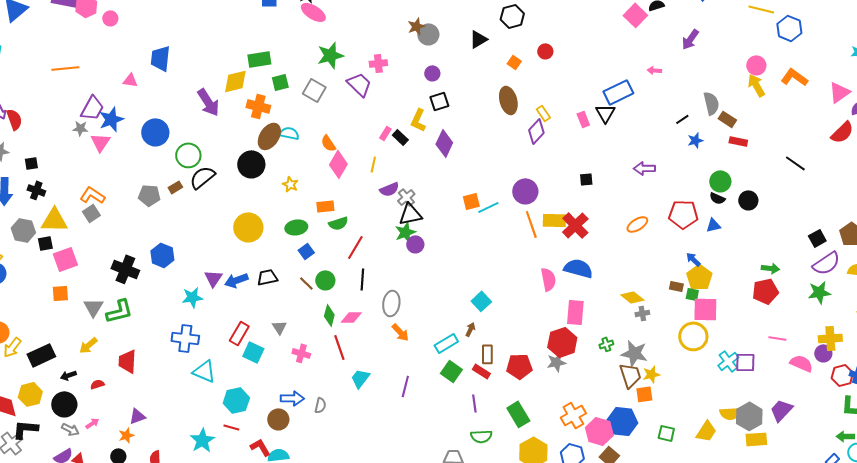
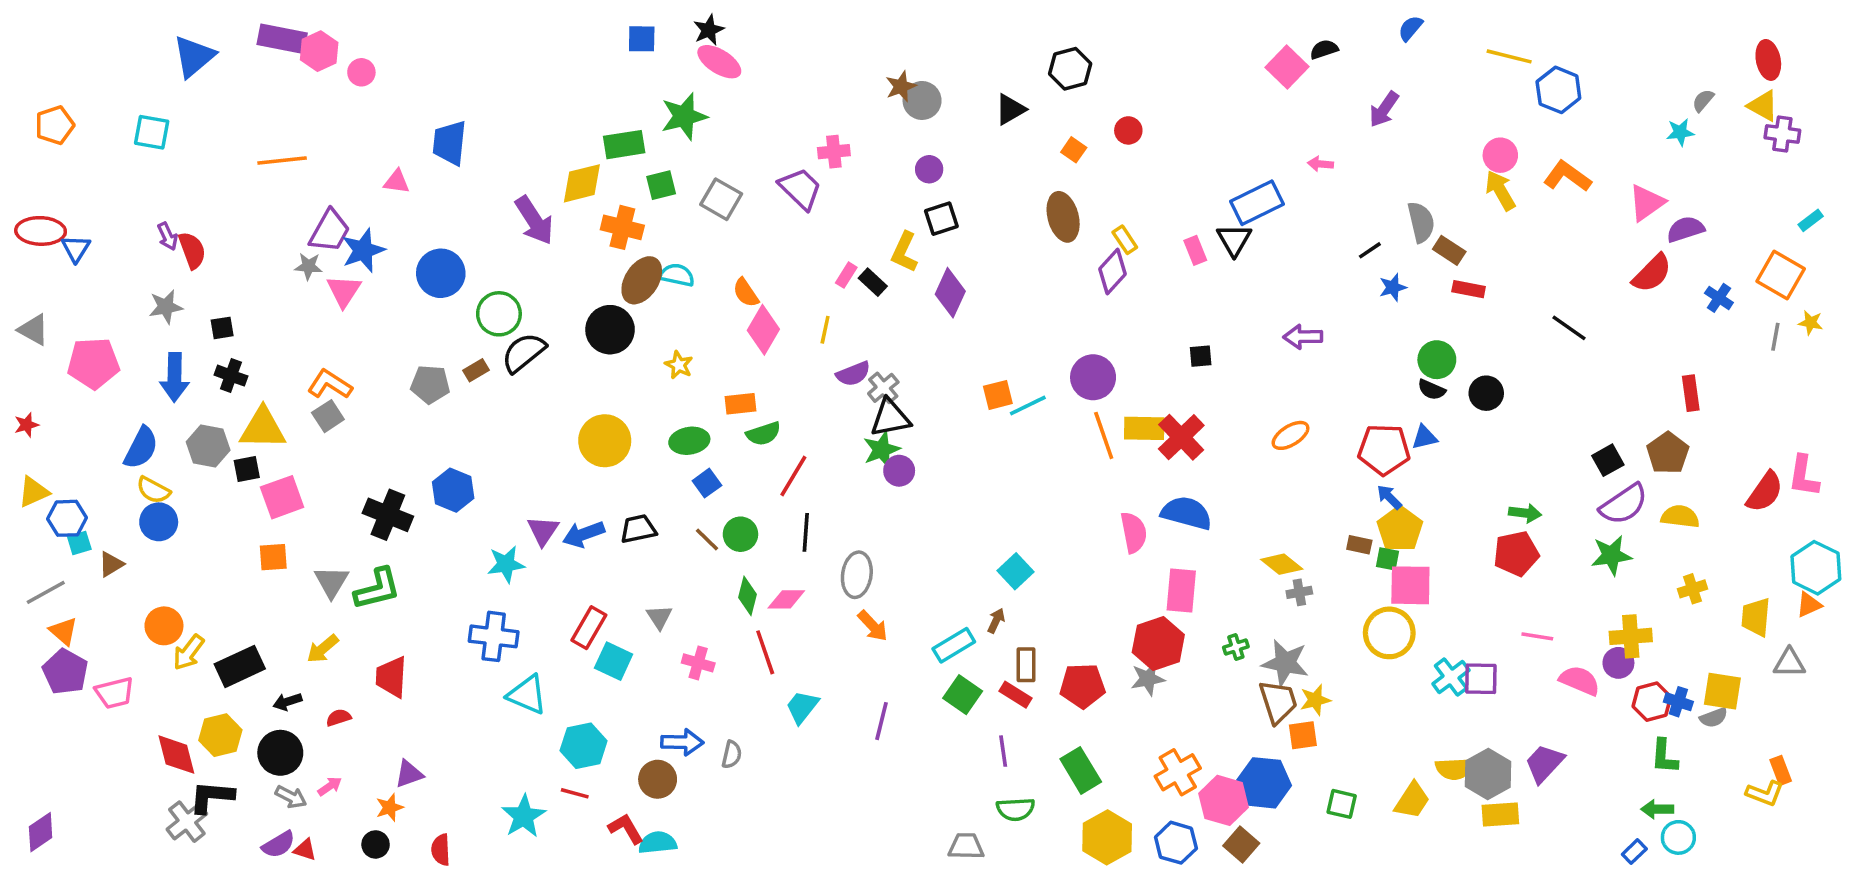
green star: (330, 55) -> (684, 116), moved
red pentagon: (683, 214) -> (1384, 450), moved

